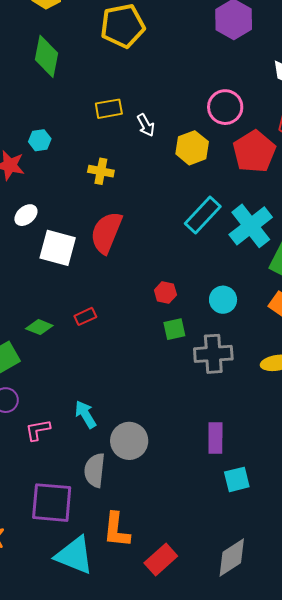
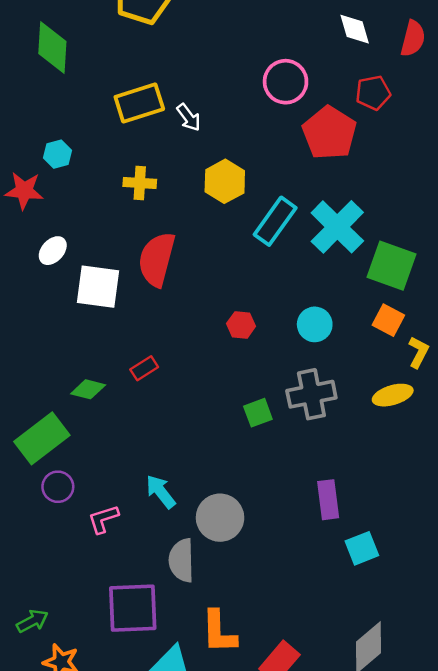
yellow rectangle: (109, 109) -> (139, 103), size x1.4
yellow hexagon: (192, 148) -> (225, 181), moved
green square: (174, 329) -> (258, 413), moved

